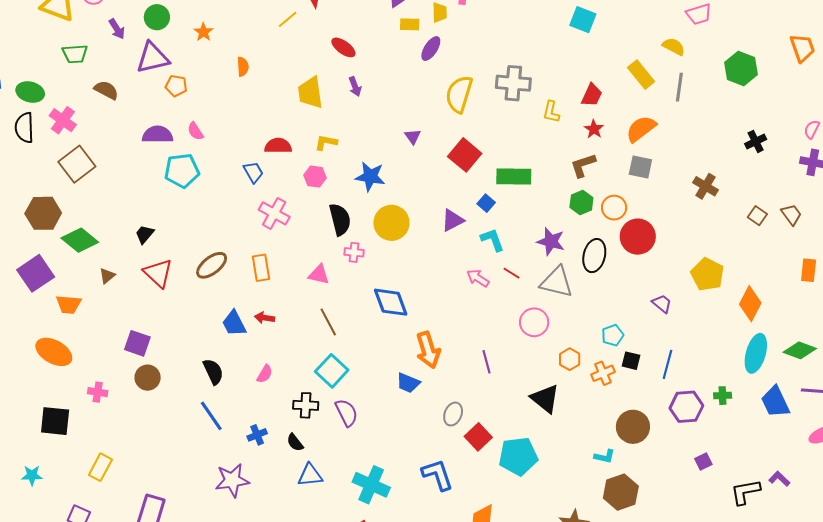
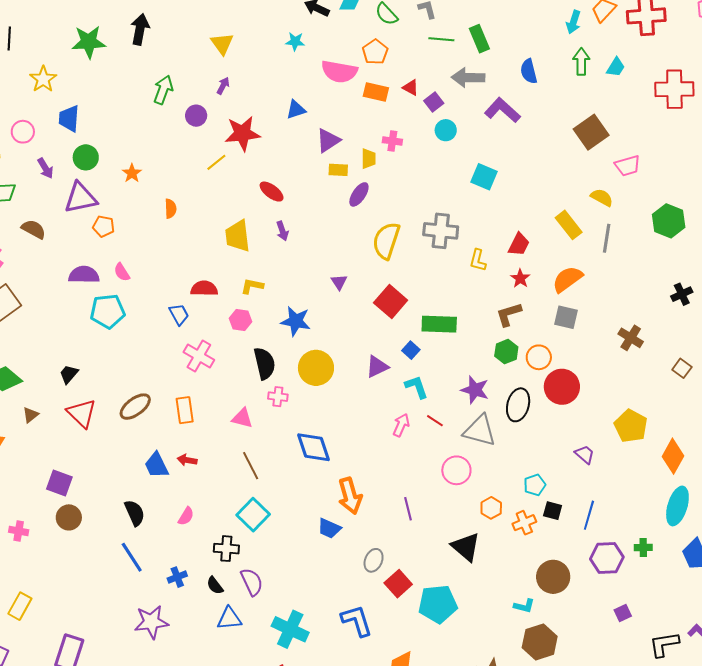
cyan square: (583, 20) -> (484, 177), moved
pink arrow: (478, 278) -> (401, 425), turned 80
purple semicircle: (347, 413) -> (252, 582), moved

